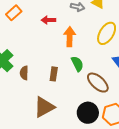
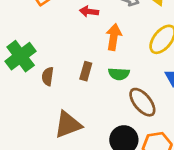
green semicircle: (77, 64) -> (119, 74), turned 112
brown rectangle: (54, 74) -> (86, 71), moved

